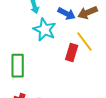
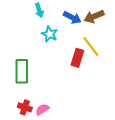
cyan star: (45, 30) -> (50, 34), size x0.7

